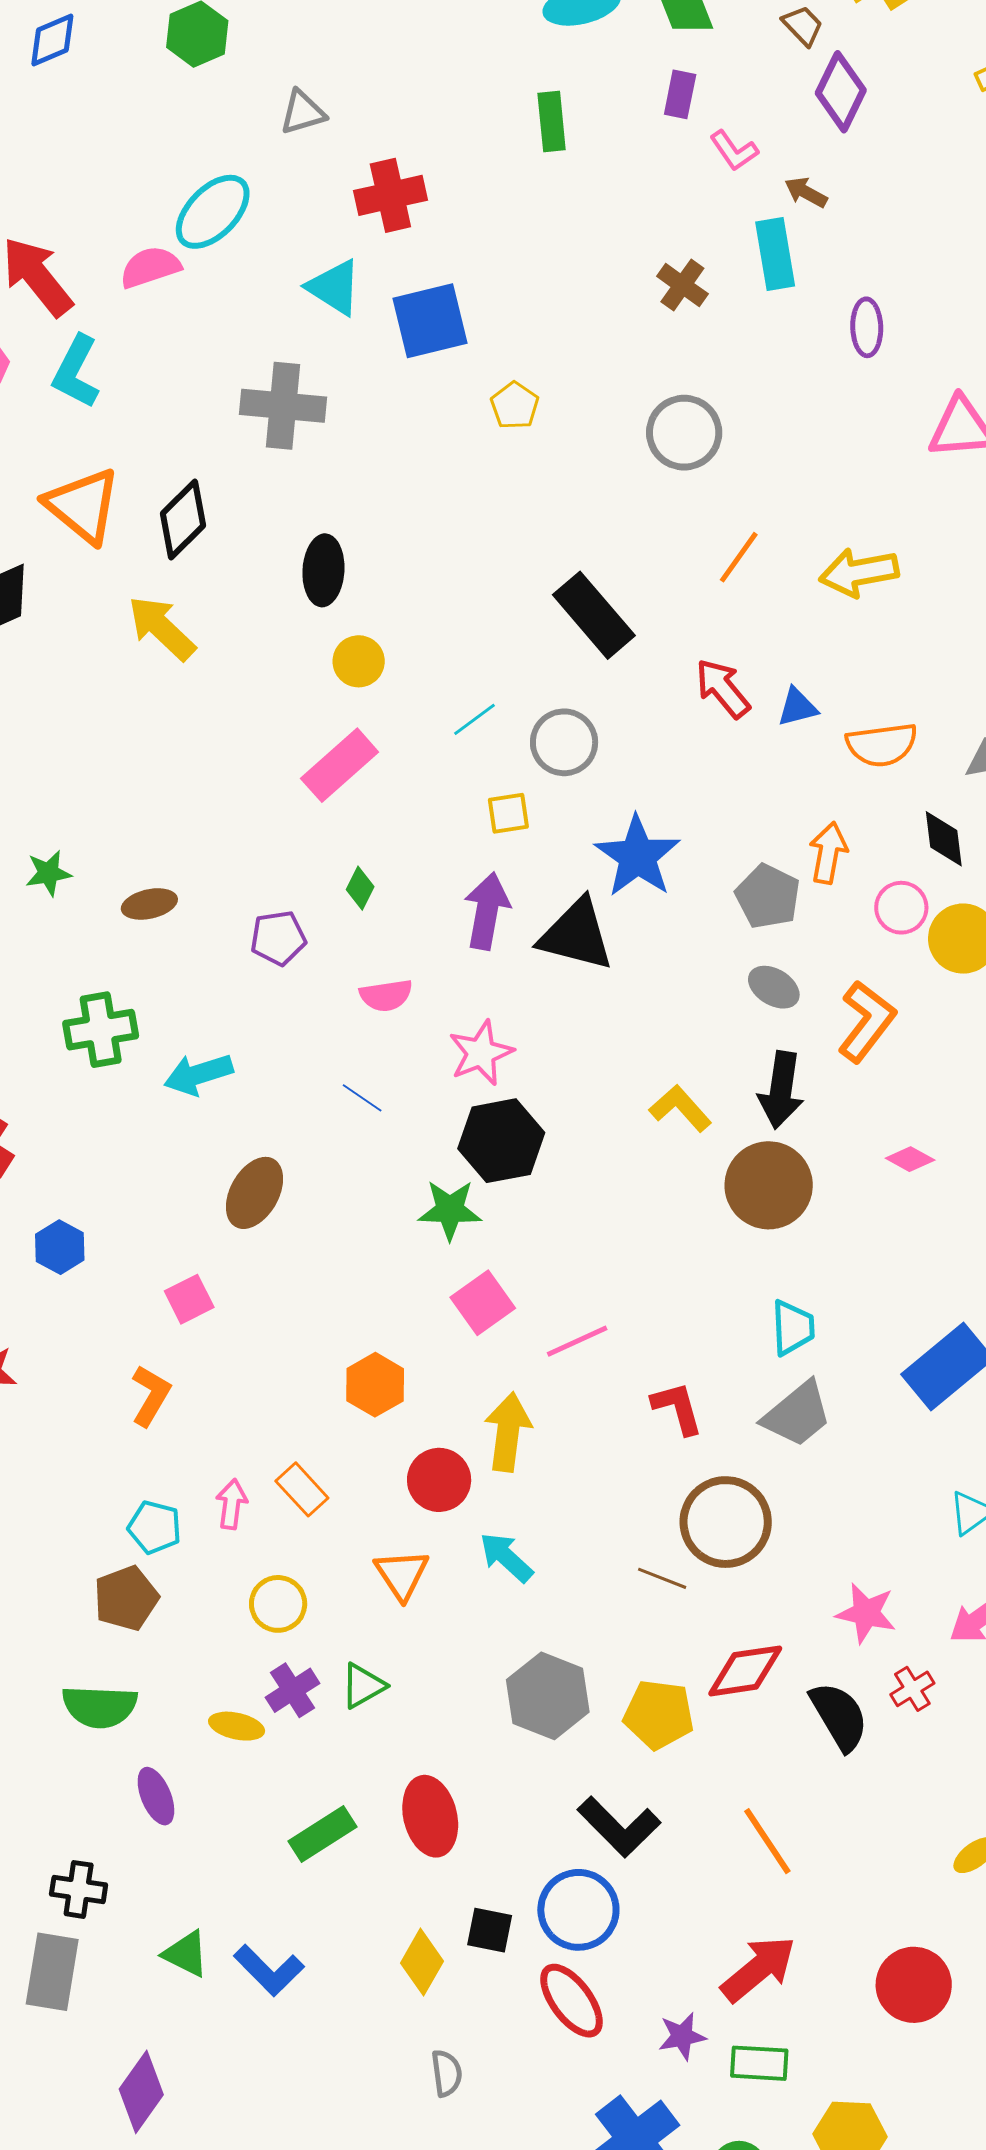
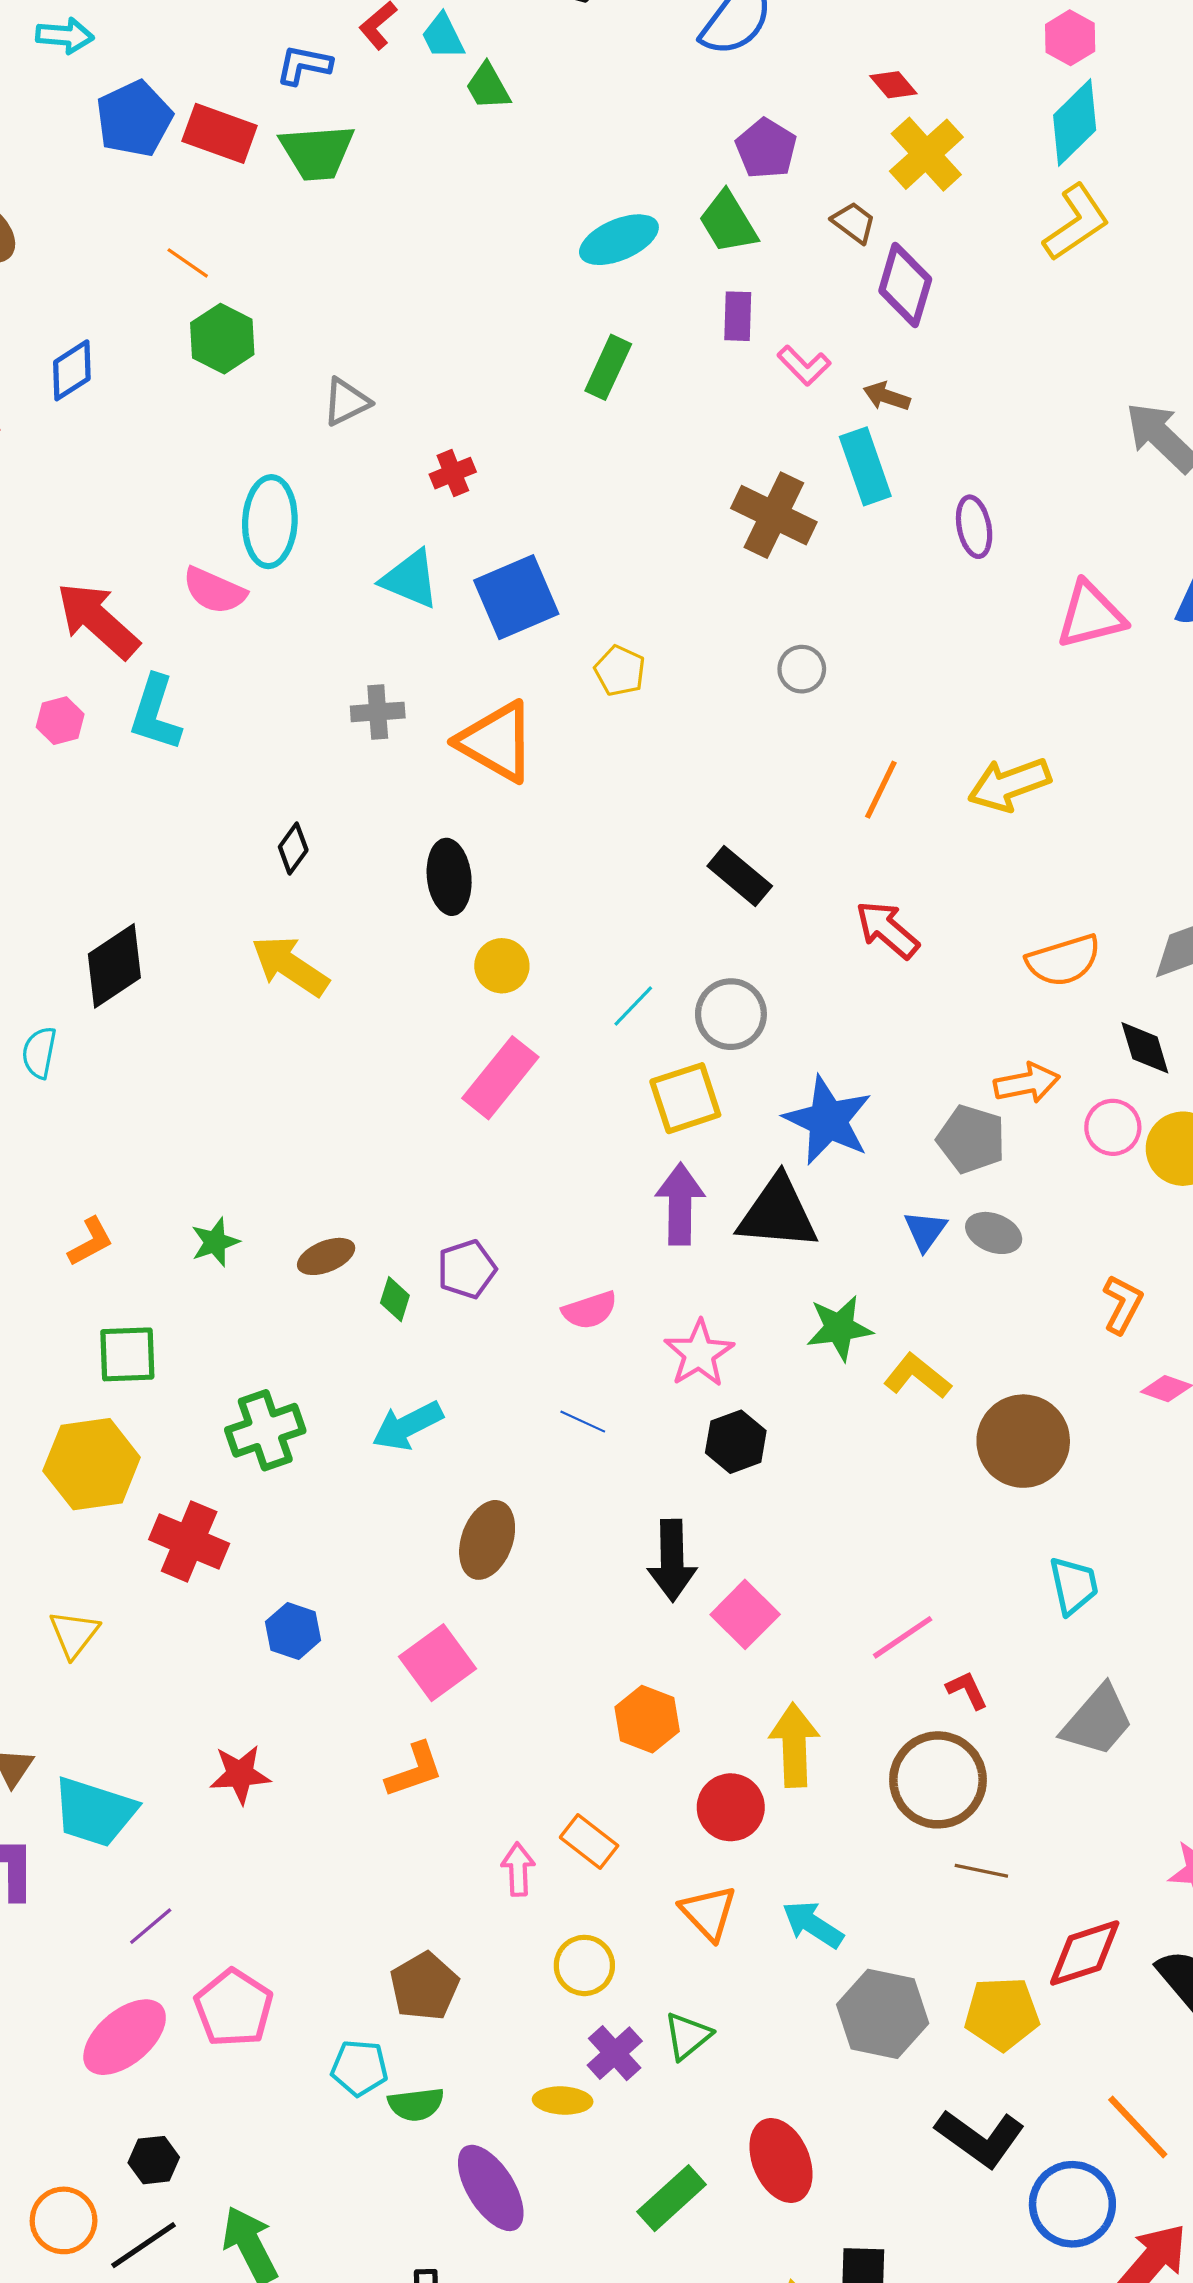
green rectangle: (552, 122) -> (608, 367), turned 40
red cross: (390, 195) -> (453, 473), size x0.6
cyan ellipse: (213, 212) -> (270, 522), turned -32
pink semicircle: (150, 267) -> (214, 591), turned -128
brown cross: (682, 285) -> (774, 515), size x1.5
gray cross: (283, 406) -> (378, 712), size x0.6
gray circle: (684, 433) -> (802, 669), size x0.6
orange triangle: (83, 506) -> (496, 742), moved
black diamond: (183, 519) -> (293, 848), size x0.6
black rectangle: (594, 615) -> (740, 876), size x0.7
blue triangle: (797, 707) -> (925, 1231), moved, turned -30
yellow square: (508, 813) -> (685, 1098), size x1.5
orange arrow: (828, 853) -> (1027, 1083), turned 78
green diamond: (360, 888) -> (395, 1299), moved
orange L-shape: (866, 1021) -> (1123, 1304), moved, size x0.7
green cross: (101, 1030) -> (265, 1430), moved
black arrow: (781, 1090) -> (672, 1560), moved
black hexagon: (501, 1141) -> (736, 1442), size x0.7
green star: (450, 1210) -> (839, 1328), moved
pink square: (189, 1299) -> (438, 1663), size x1.4
pink line: (577, 1341) -> (903, 1637), moved
orange L-shape: (151, 1396) -> (414, 1770), turned 50
red L-shape: (677, 1408) -> (967, 1690), size x0.7
gray trapezoid: (797, 1414) -> (1098, 1721), moved
brown circle: (726, 1522) -> (938, 1780), moved
cyan pentagon: (155, 1527) -> (359, 2068), moved
cyan arrow: (506, 1557) -> (813, 1924), moved
green semicircle: (100, 1707) -> (416, 2104), size x0.7
purple ellipse: (156, 1796) -> (491, 2188), size x1.5
blue circle: (578, 1910) -> (1072, 2204), moved

